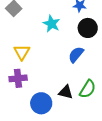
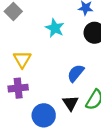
blue semicircle: (76, 55) -> (76, 73), moved
black triangle: (66, 92) -> (71, 103), turned 42

